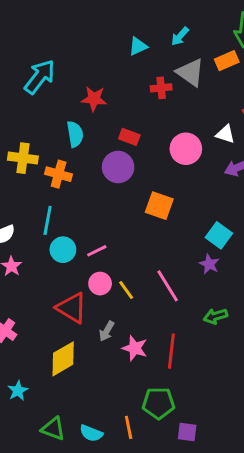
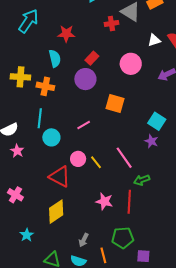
white triangle: (225, 134) -> (154, 40), moved, turned -32
red rectangle: (129, 137) -> (92, 58), turned -64
pink line: (97, 251) -> (84, 125), moved
green arrow: (215, 316) -> (142, 180), moved
gray arrow: (107, 331) -> (84, 240), moved

